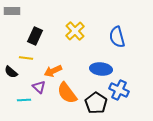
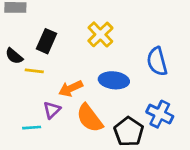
blue semicircle: (117, 37) -> (157, 61), moved
blue ellipse: (101, 69) -> (114, 80), moved
black semicircle: (11, 72) -> (14, 56), moved
purple triangle: (39, 87) -> (52, 110), turned 32

